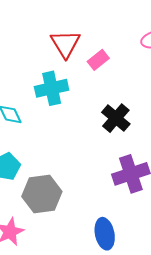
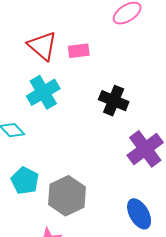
pink rectangle: (98, 60) -> (79, 51), turned 50

